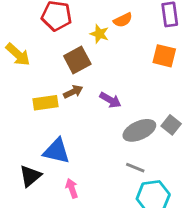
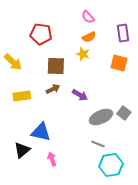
yellow star: (99, 34) -> (83, 54), moved
brown square: (77, 60) -> (56, 66), turned 30
yellow rectangle: (46, 103) -> (22, 96), moved

